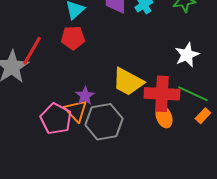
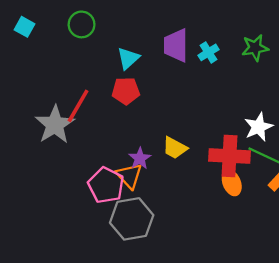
white star: (187, 55) -> (259, 127), moved
yellow trapezoid: (128, 82) -> (175, 148), moved, size x0.7
gray hexagon: (104, 122) -> (132, 219), moved

